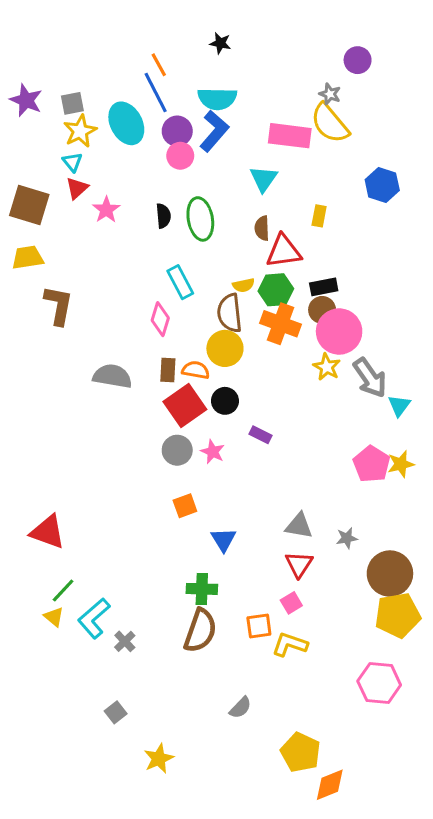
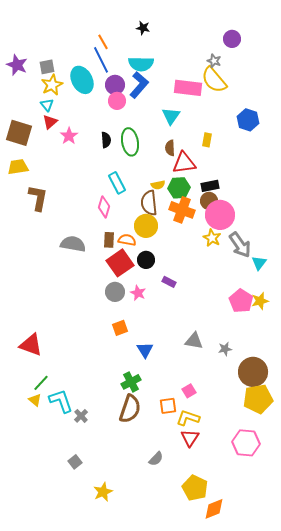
red triangle: (299, 564) -> (190, 438), moved
green cross: (202, 589) -> (131, 382), turned -30
cyan L-shape: (94, 618) -> (61, 401), turned 112

